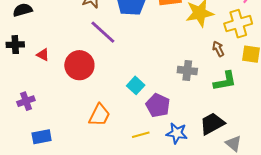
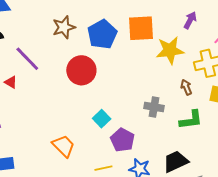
purple line: (103, 32) -> (27, 59), moved
red circle: (79, 65) -> (81, 70), moved
orange trapezoid: (99, 115) -> (64, 146), turned -75

